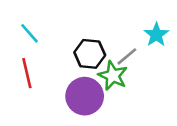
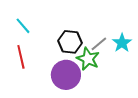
cyan star: (156, 35) -> (122, 43), moved

